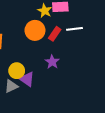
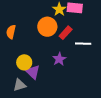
white line: (75, 29) -> (83, 44), moved
gray triangle: (11, 86) -> (20, 85), moved

